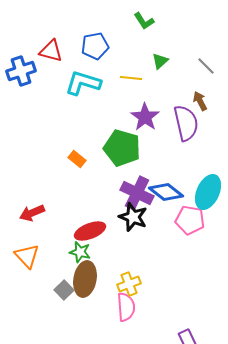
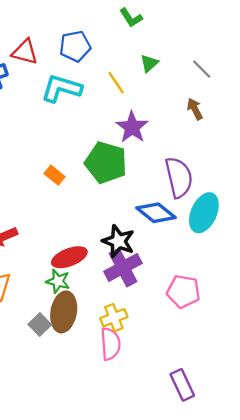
yellow line: (131, 78) -> (116, 83), turned 50
purple semicircle: (186, 123) -> (179, 177), moved
purple cross: (137, 193) -> (123, 267), moved, turned 36
pink pentagon: (190, 220) -> (183, 291), moved

